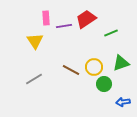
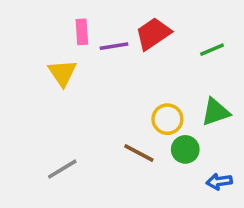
green line: (111, 33) -> (212, 50), moved
brown line: (71, 70) -> (139, 153), moved
gray line: (34, 79) -> (62, 169), moved

